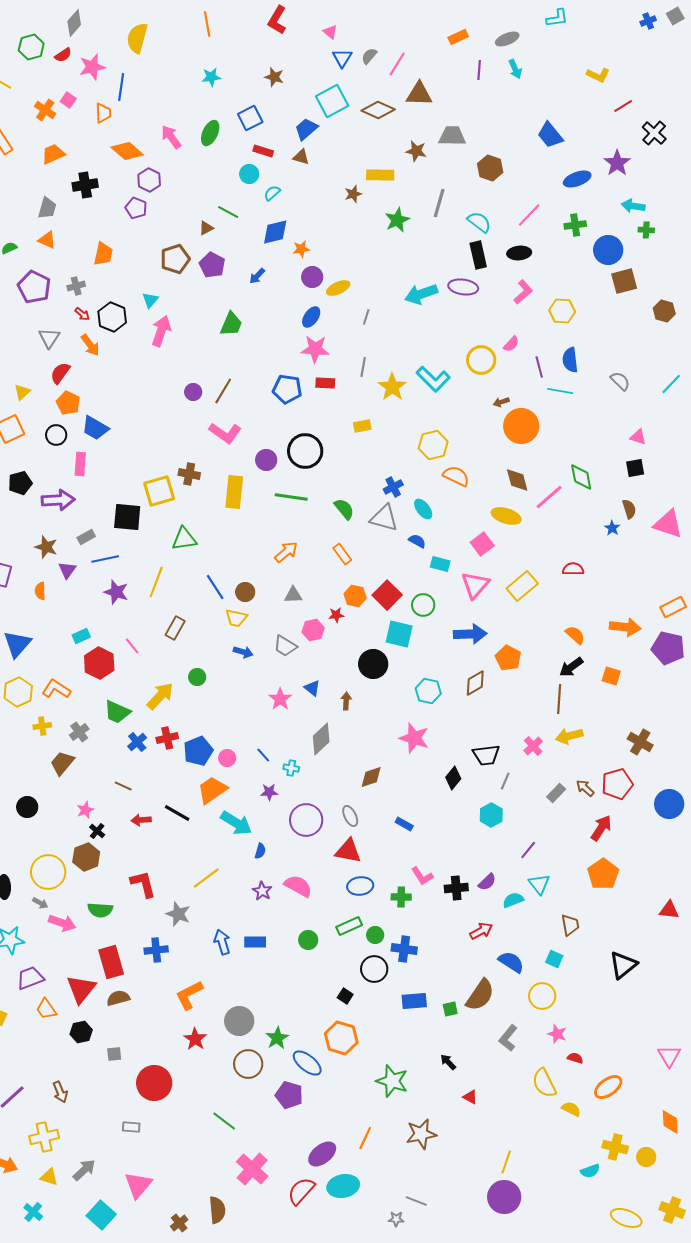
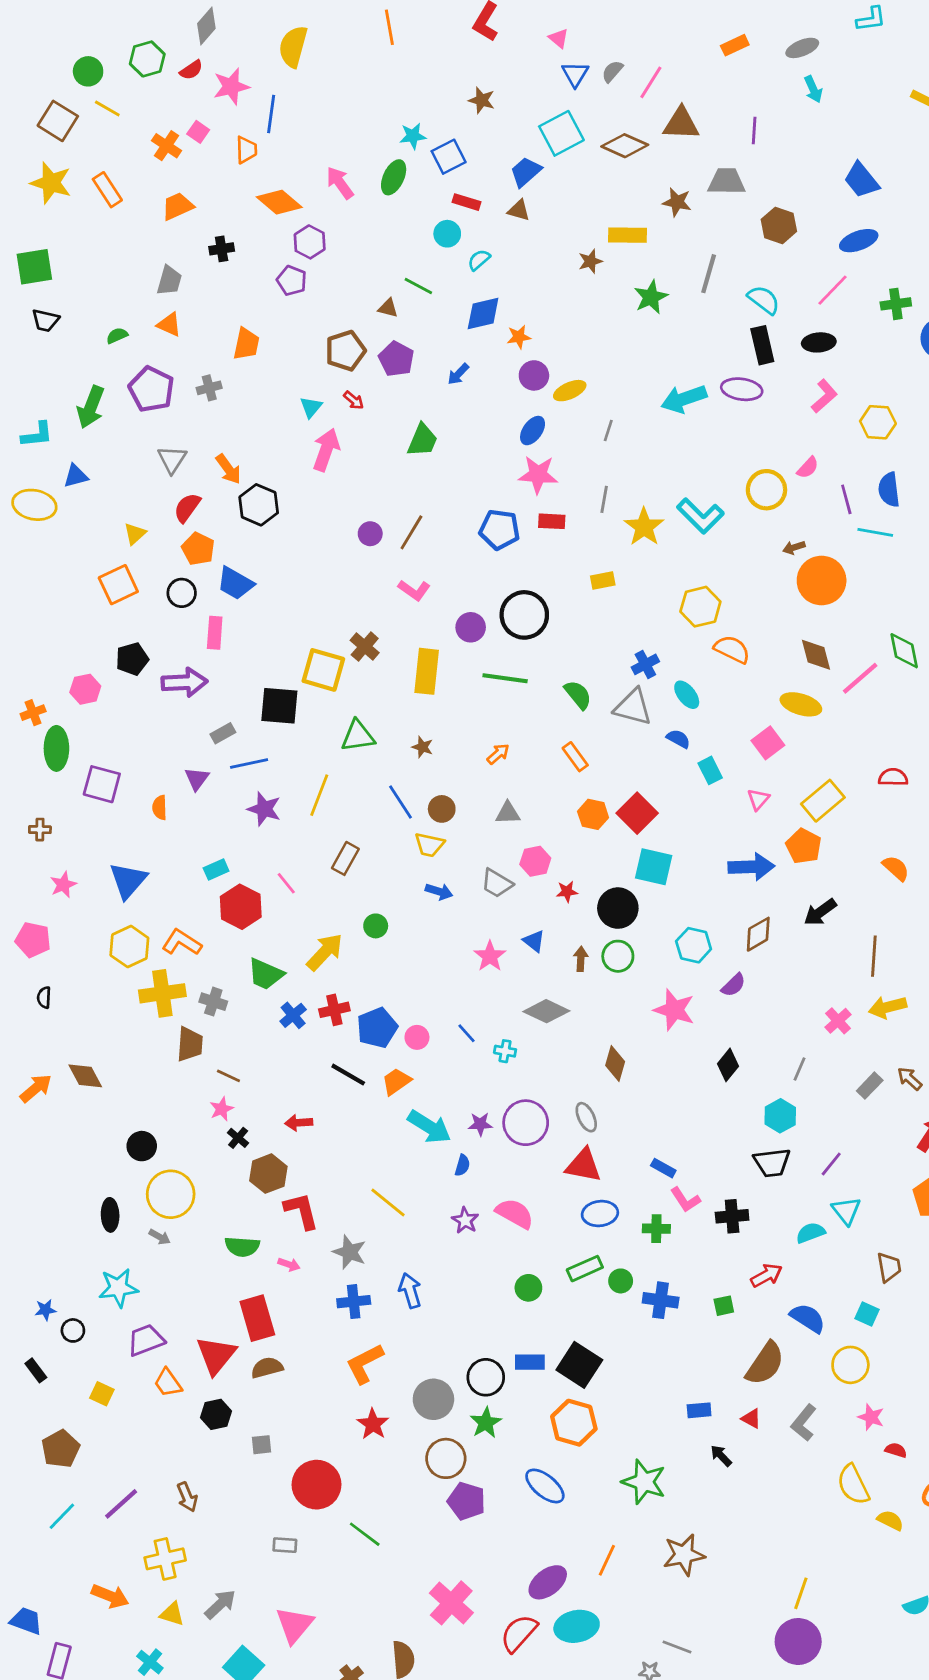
purple line: (479, 70) -> (754, 131), moved
cyan star: (211, 77) -> (413, 136), moved
blue ellipse: (577, 179) -> (859, 241), moved
black cross: (85, 185) -> (222, 249), size x0.7
brown triangle: (206, 228) -> (388, 308), turned 42
red arrow: (82, 314) -> (354, 400), moved
black hexagon: (112, 317) -> (259, 505), moved
pink L-shape: (225, 433) -> (414, 590), size x0.7
brown cross: (189, 474) -> (365, 647), turned 30
yellow square: (159, 491) -> (323, 670), turned 32
brown star: (46, 547) -> (422, 747), moved, size x0.7
orange arrow: (286, 552) -> (498, 754), size x0.7
cyan rectangle: (440, 564) -> (710, 770), turned 48
pink triangle: (475, 585) -> (758, 799), size x0.6
green circle: (423, 605) -> (618, 956), moved
red star: (336, 615) -> (567, 892), moved
orange pentagon: (508, 658) -> (804, 846), moved
black arrow: (571, 667) -> (820, 912), moved
yellow cross: (42, 726) -> (162, 993), size x1.8
gray cross: (79, 732) -> (213, 1002), turned -36
gray diamond: (321, 739) -> (546, 1011), turned 68
black trapezoid: (486, 755) -> (772, 1163), moved
brown trapezoid: (62, 763) -> (190, 1044), turned 144
brown diamond: (371, 777) -> (615, 1064), turned -55
brown line: (123, 786) -> (228, 1076), moved
orange trapezoid: (212, 790) -> (396, 1081), size x0.7
purple star: (269, 792) -> (480, 1124), moved
black circle: (27, 807) -> (142, 1146), moved
black line: (177, 813) -> (348, 1075), moved
blue rectangle: (404, 824) -> (663, 1168), moved
brown hexagon: (86, 857) -> (268, 1174), moved
yellow line: (206, 878) -> (388, 1203), turned 76
purple semicircle: (487, 882) -> (733, 985), moved
pink arrow: (62, 923) -> (289, 1264), moved, size x0.6
blue rectangle: (255, 942) -> (530, 1362), moved
blue cross: (156, 950) -> (354, 1302), moved
black circle: (374, 969) -> (486, 1377), moved
black square: (345, 996) -> (579, 1365), size x2.0
blue rectangle: (414, 1001) -> (699, 1410), moved, size x0.7
green square: (450, 1009) -> (724, 1306), moved
blue ellipse: (307, 1063) -> (545, 1486), moved
purple pentagon: (289, 1095) -> (466, 1501), moved
red triangle: (470, 1097) -> (751, 1419), moved
green line: (224, 1121) -> (365, 1534), moved

